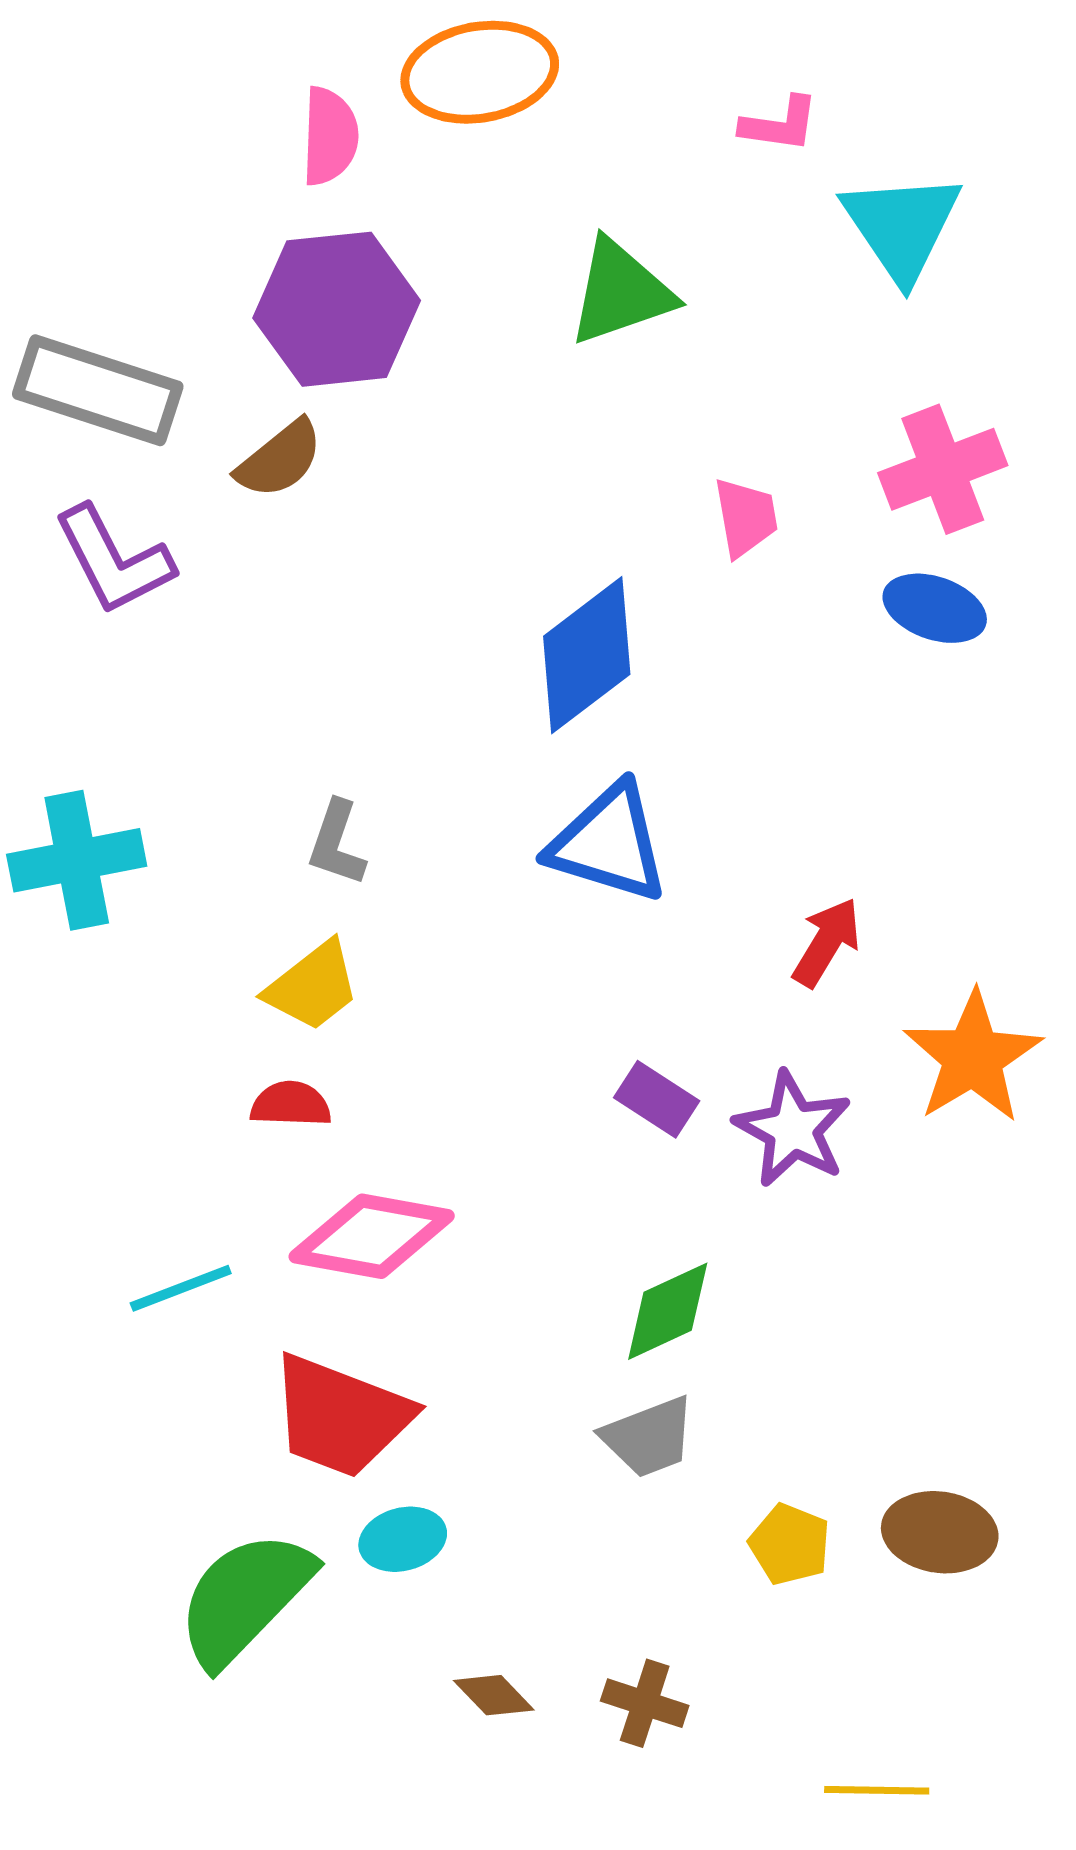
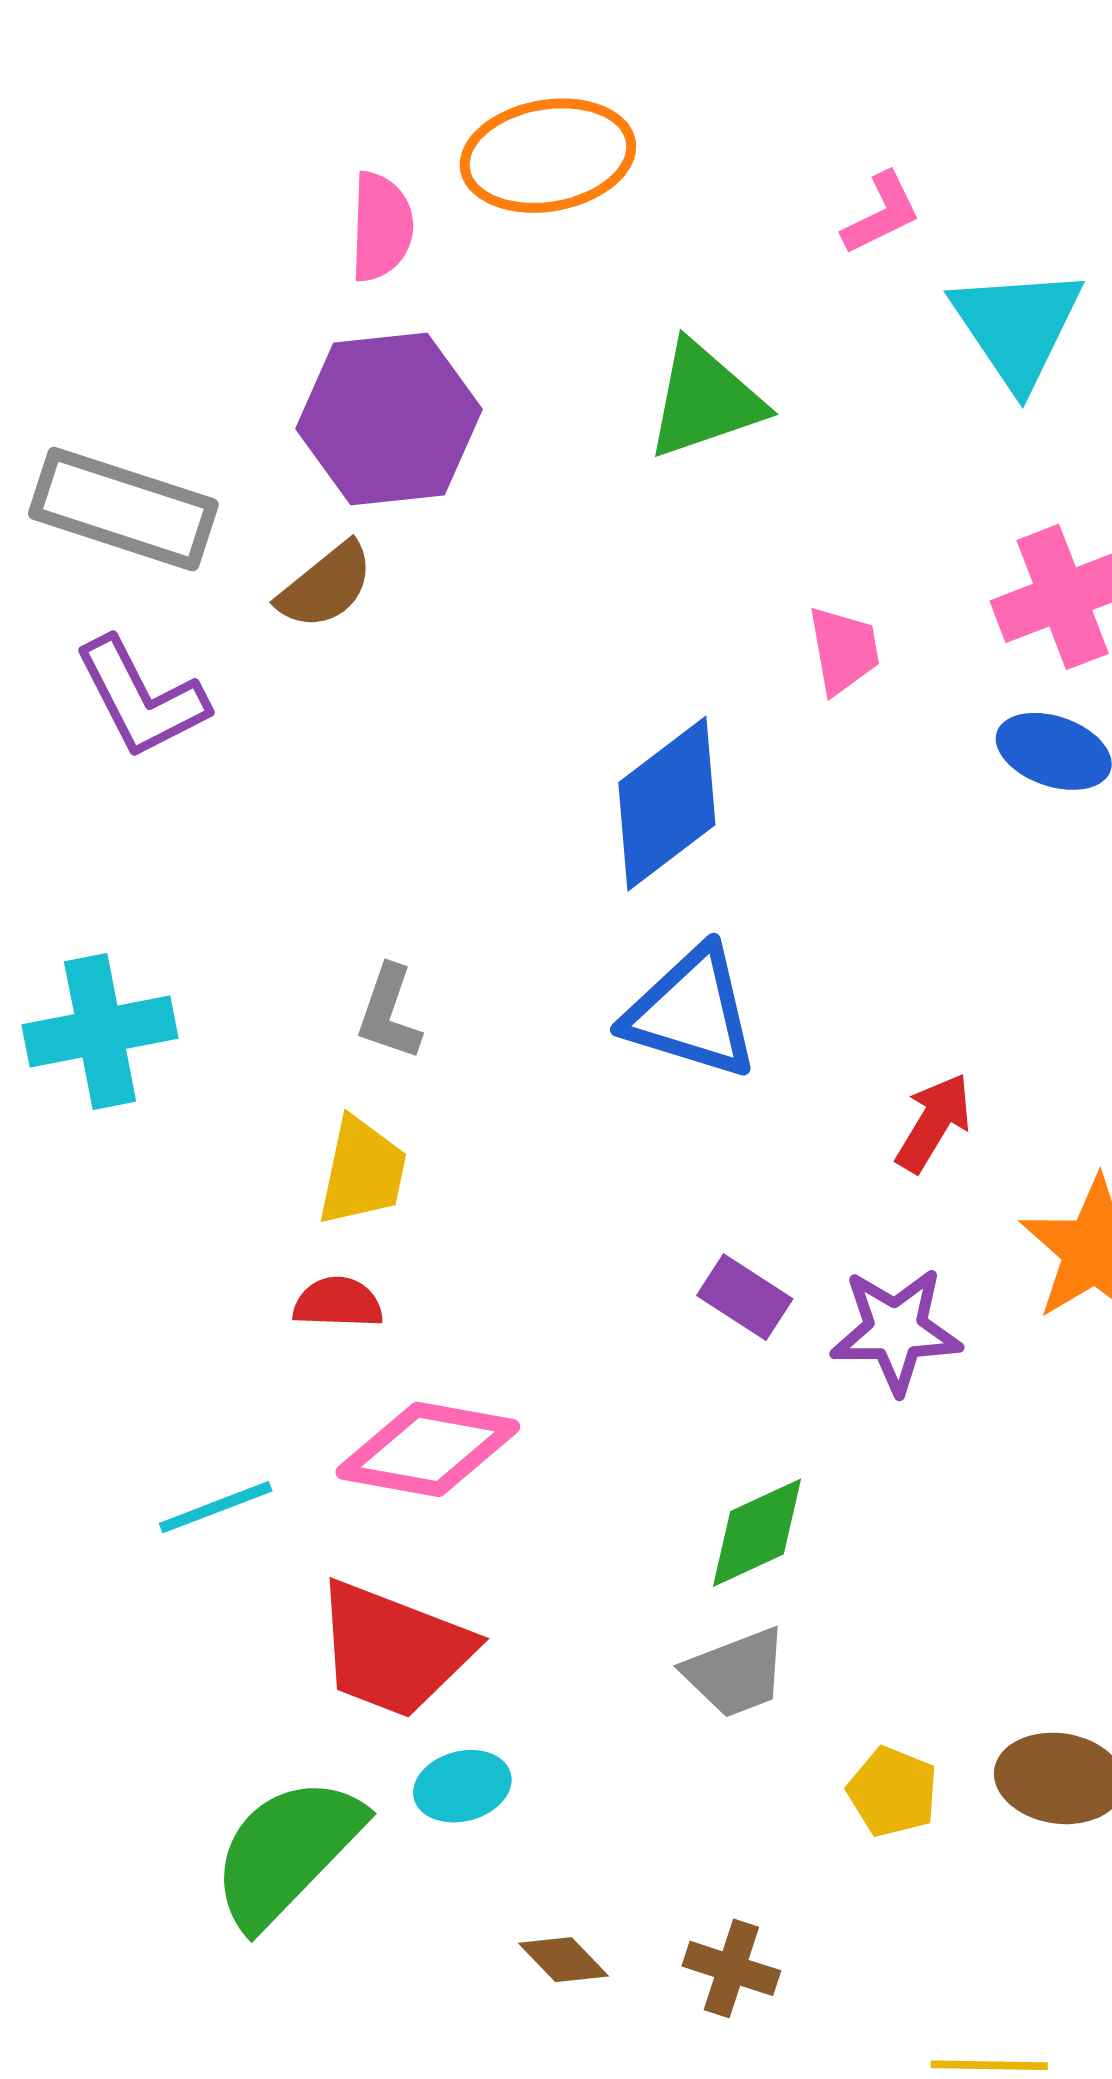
pink L-shape: (780, 124) -> (881, 213), turned -34
yellow trapezoid: (313, 986) -> (362, 1172), turned -40
purple star: (793, 1129) -> (896, 1330), turned -30

